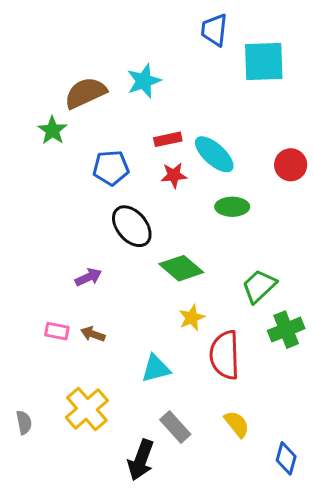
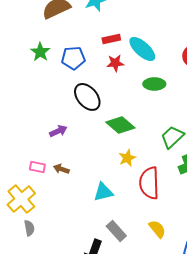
green star: (52, 130) -> (40, 52), moved
yellow cross: (87, 409) -> (21, 199), moved
gray semicircle: (24, 422) -> (29, 228), moved

